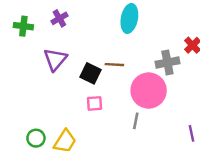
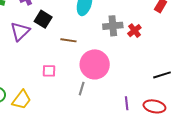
gray cross: (167, 62) -> (113, 26), moved
black square: (90, 73) -> (43, 19), moved

